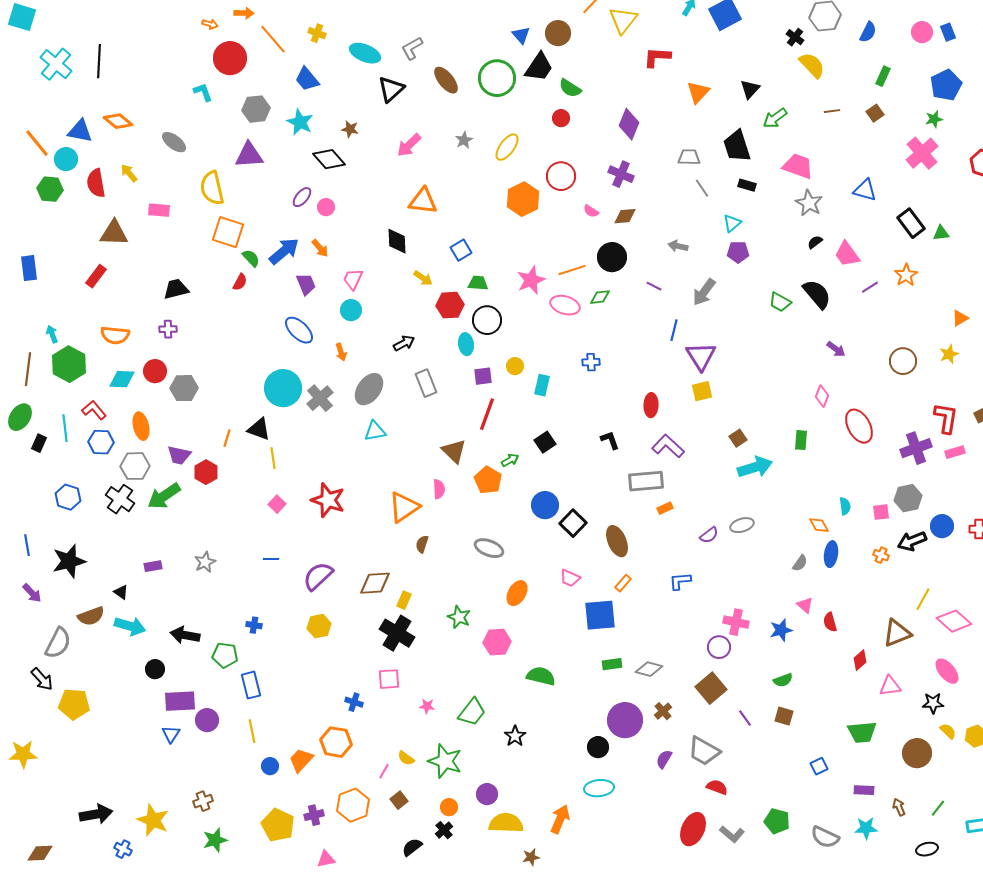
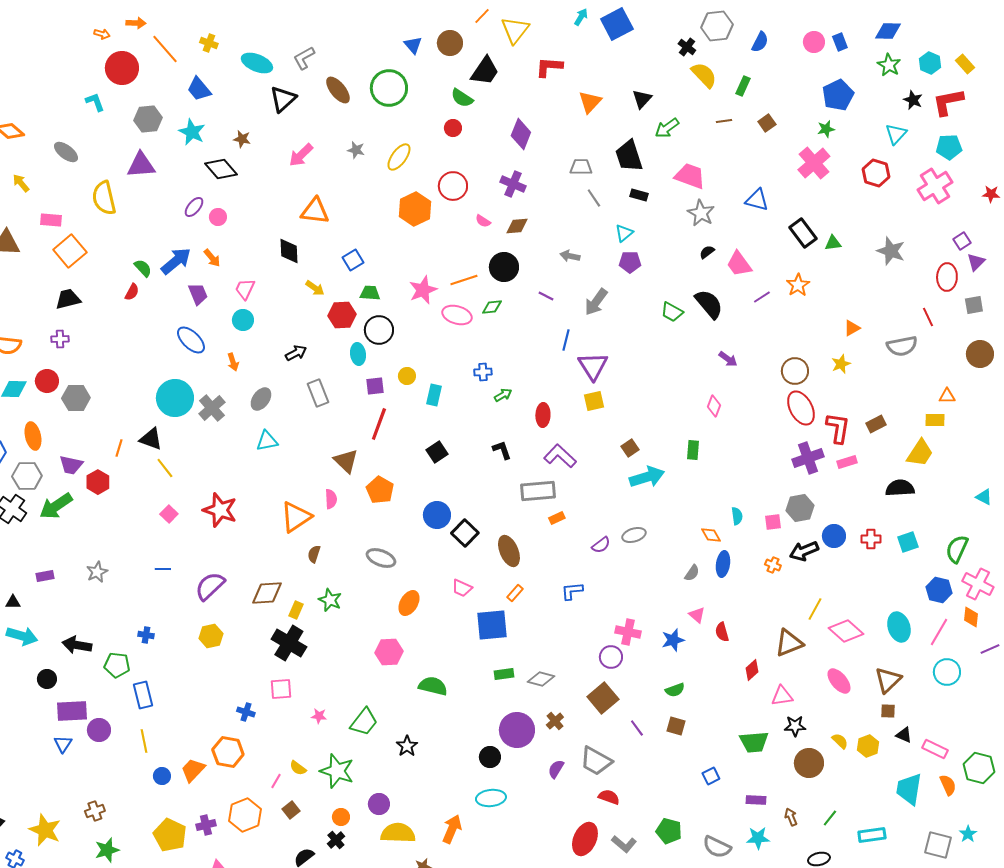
black trapezoid: (539, 67) -> (485, 71), moved
green rectangle: (883, 76) -> (743, 86), moved
gray star: (464, 140) -> (356, 150), turned -30
orange square: (228, 232) -> (70, 251), moved, turned 32
gray ellipse: (369, 389) -> (261, 399), size x0.7
red ellipse: (859, 426) -> (801, 408), moved
yellow line: (273, 458) -> (165, 468), turned -30
green arrow: (510, 460) -> (503, 395), moved
black triangle: (121, 592) -> (13, 602), turned -35
green star: (459, 617) -> (330, 600), moved
black star: (933, 703) -> (795, 726), moved

